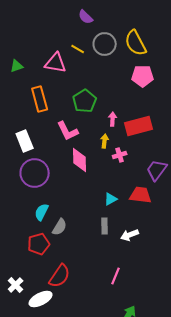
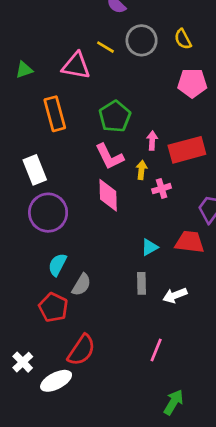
yellow semicircle: (136, 43) -> (183, 39), size x0.6
pink L-shape: (68, 131) -> (109, 157), moved
red pentagon: (39, 244) -> (53, 307), turned -30

